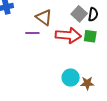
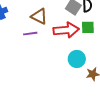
cyan circle: (71, 78) -> (77, 59), moved

